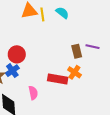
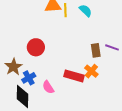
blue cross: (12, 71) -> (29, 78), moved
pink semicircle: (33, 93) -> (48, 87), turned 152

